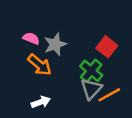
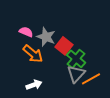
gray star: (55, 44) -> (46, 37), turned -30
red square: (107, 47) -> (64, 46), moved

